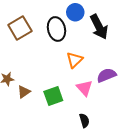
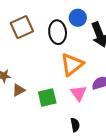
orange triangle: (75, 60) -> (72, 64), size x1.4

